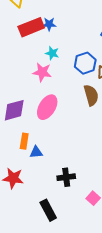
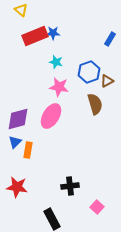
pink star: (42, 72) -> (59, 87), moved
blue triangle: (36, 152) -> (15, 142), moved, turned -40

